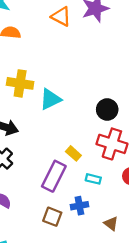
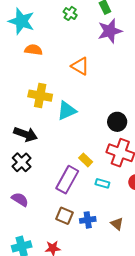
orange triangle: (61, 17) -> (80, 66), moved
blue cross: (79, 206) -> (88, 220), moved

